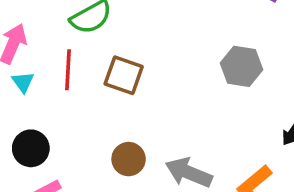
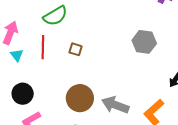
brown square: (124, 75) -> (76, 49), size x0.6
brown circle: (129, 159) -> (80, 98), size x1.4

